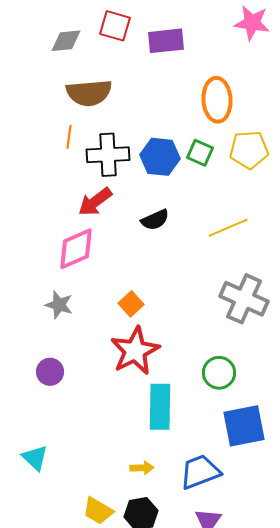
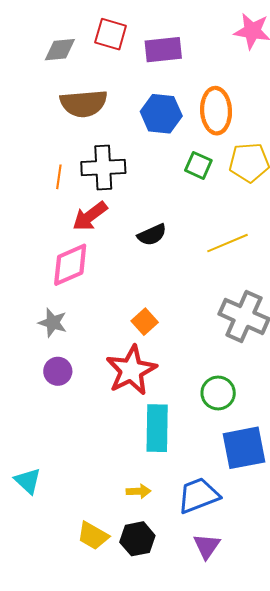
orange line: (69, 137) -> (59, 177), moved
blue hexagon: (160, 157) -> (161, 114), moved
orange square: (131, 304) -> (145, 322), moved
purple circle: (50, 372) -> (58, 371), moved

